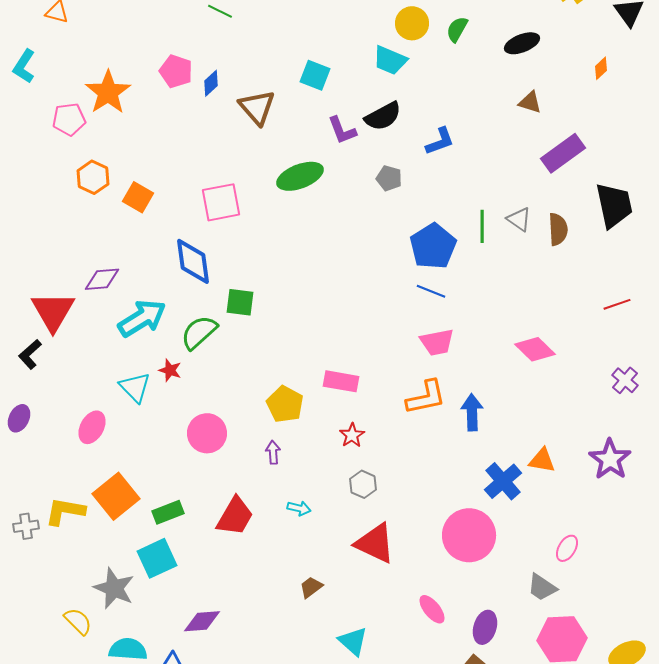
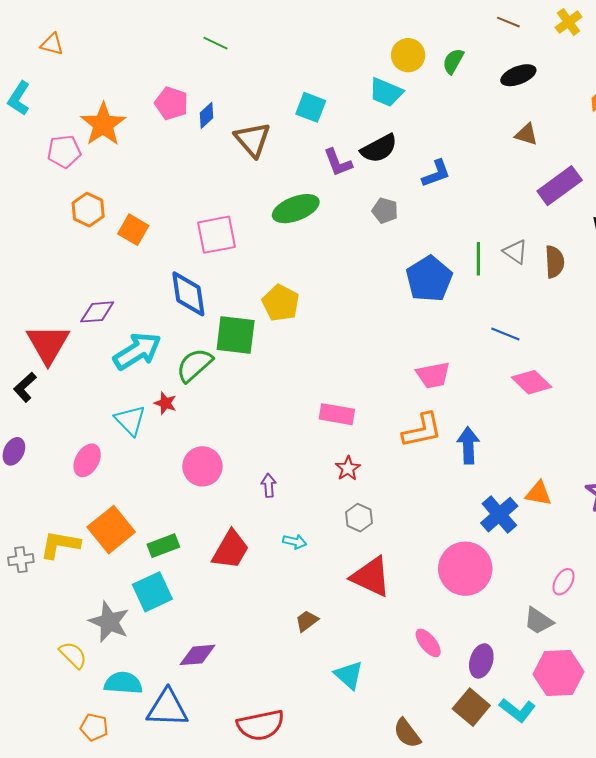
blue line: (431, 291) -> (505, 334), moved
green square: (240, 302) -> (236, 335), size x1.4
yellow pentagon: (285, 404) -> (281, 303), moved

